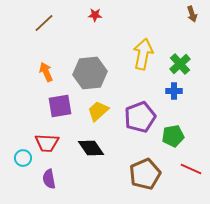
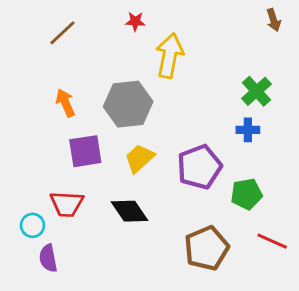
yellow arrow: (143, 54) -> (169, 56), moved
purple semicircle: (49, 179) -> (48, 258), moved

